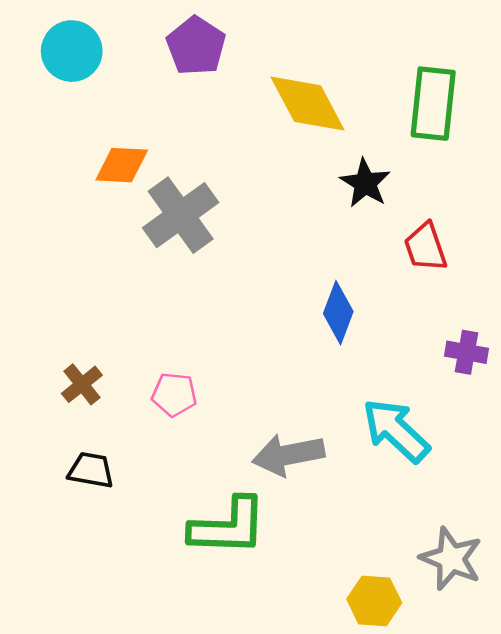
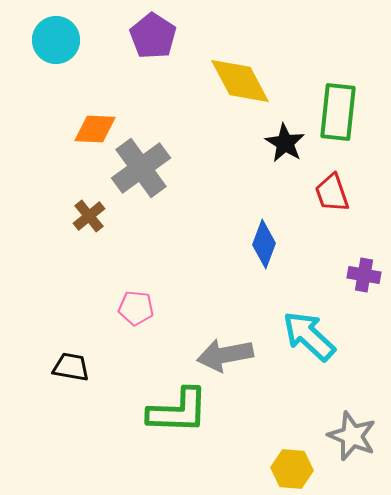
green rectangle: (433, 104) -> (338, 112), moved
brown cross: (82, 384) -> (89, 216), moved

